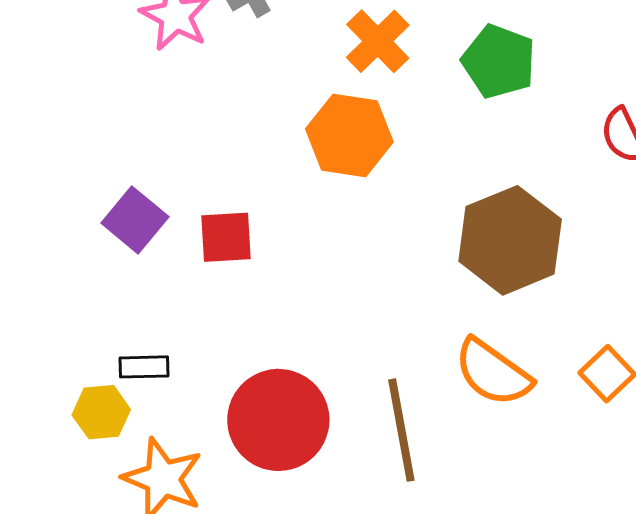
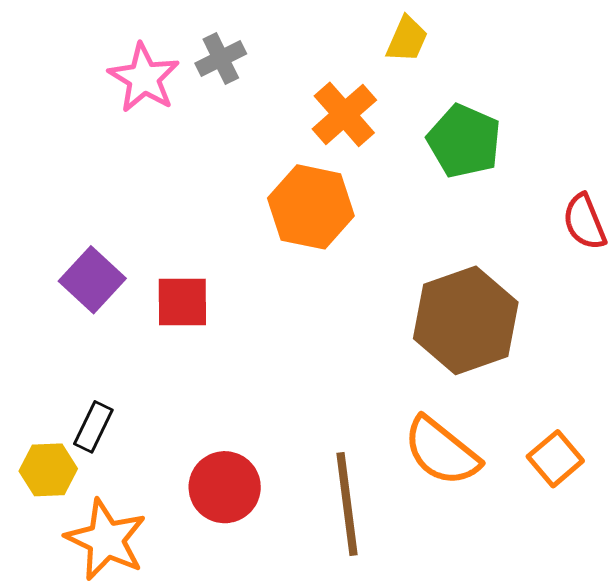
black rectangle: (144, 367) -> (93, 427), turned -66
red circle: (278, 420) -> (225, 487), size x0.7

